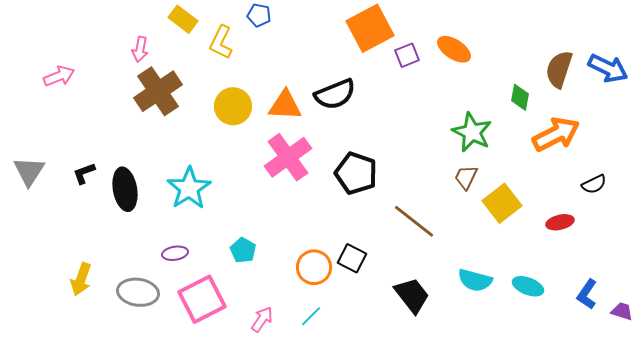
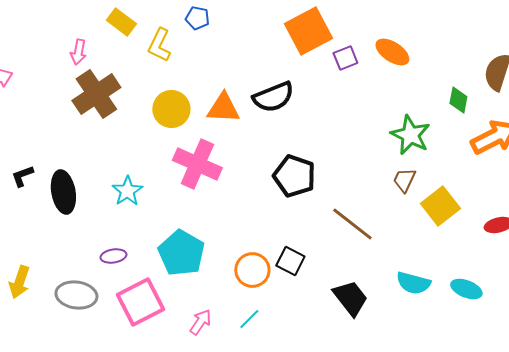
pink cross: (288, 157) -> (197, 164), moved, turned -30
cyan star: (189, 188) -> (127, 191), size x0.7
cyan pentagon: (243, 250) -> (181, 253), size x1.8

